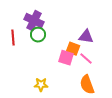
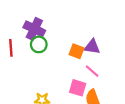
orange square: (73, 49) -> (77, 51), moved
pink square: (66, 58) -> (78, 88), moved

